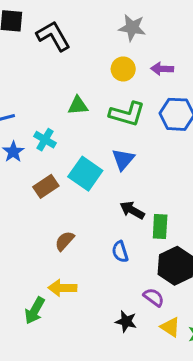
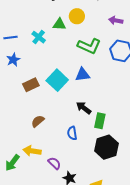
yellow circle: (123, 69) -> (77, 16), moved
green triangle: (78, 106) -> (59, 24), moved
cyan cross: (45, 140) -> (39, 37), moved
blue triangle: (123, 159) -> (83, 75), turned 35
purple semicircle: (154, 297) -> (54, 163), moved

